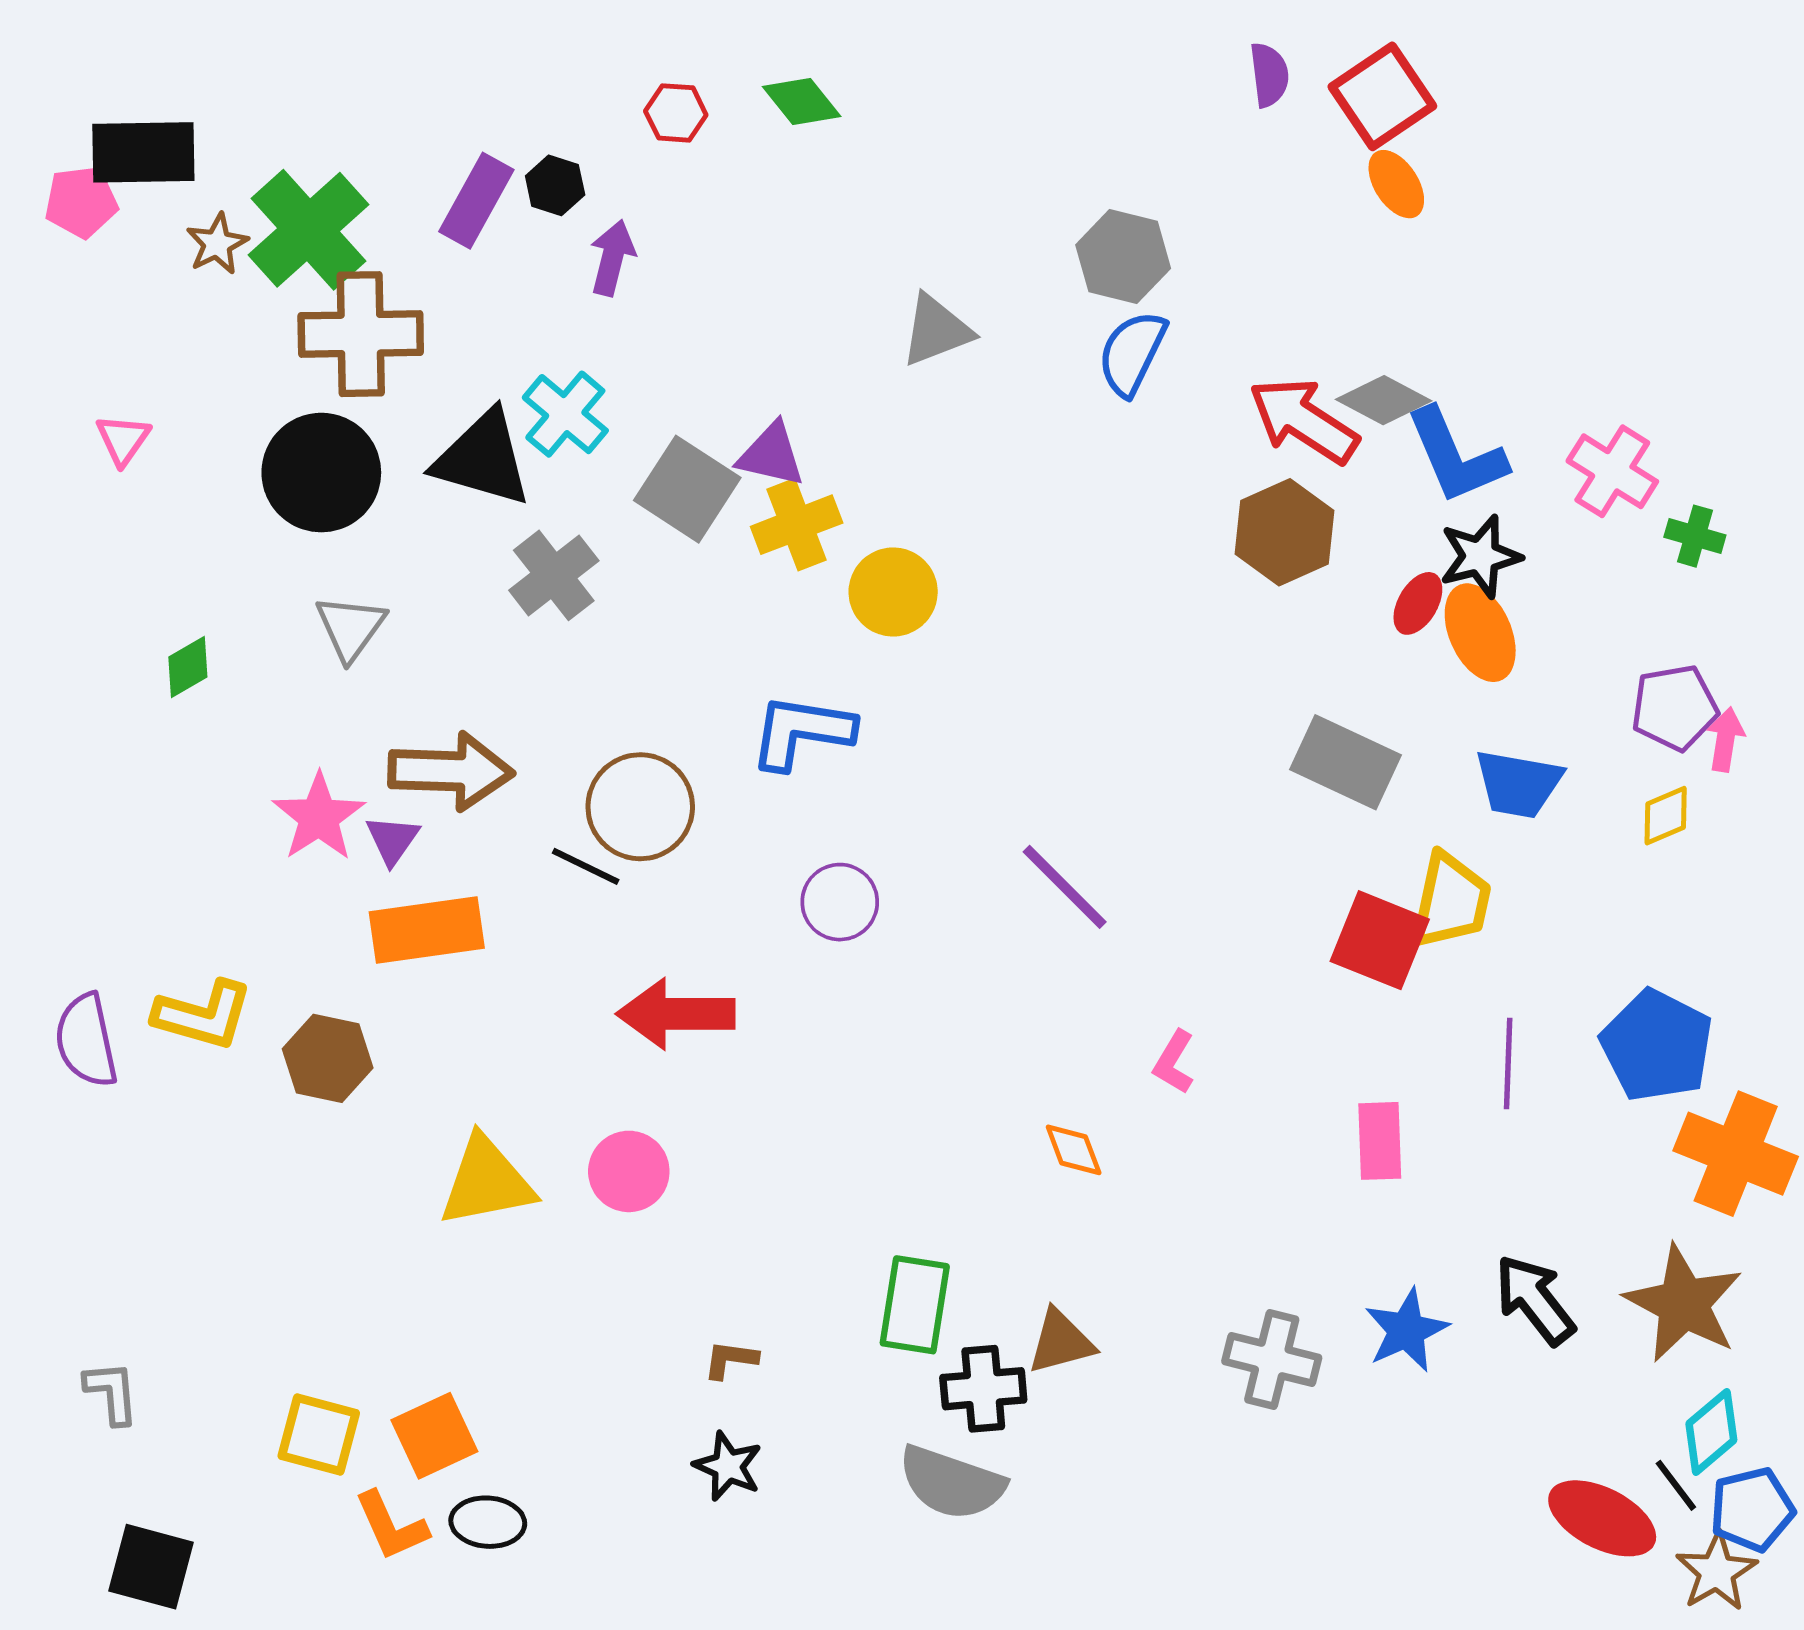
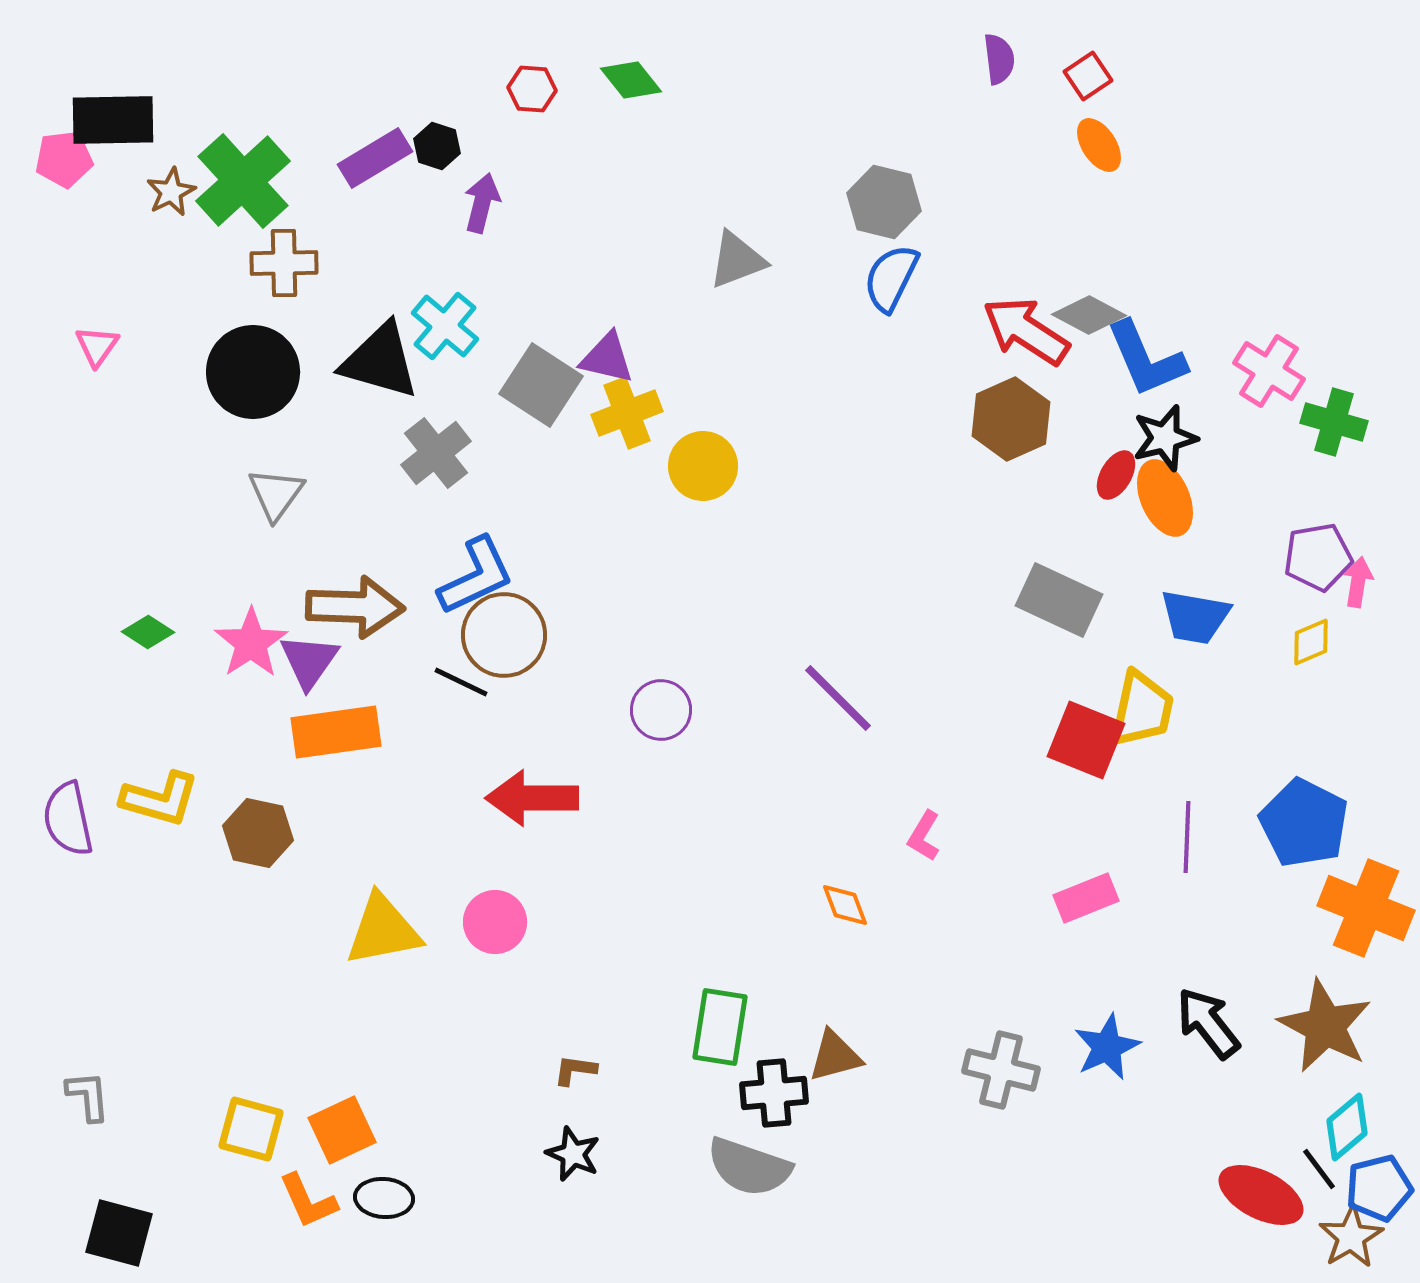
red square: (1382, 96) -> (1088, 76), size x0.6
purple rectangle: (476, 201) -> (375, 158), turned 30
brown cross: (361, 334) -> (284, 263), size x0.7
green cross: (1695, 536) -> (1334, 422), size x1.4
green diamond: (188, 667) -> (148, 632), moved, turned 63
blue L-shape: (802, 732) -> (476, 576), moved, turned 146
purple triangle: (392, 840) -> (309, 661), size x1.4
pink rectangle: (1380, 1141) -> (1086, 898), turned 70

